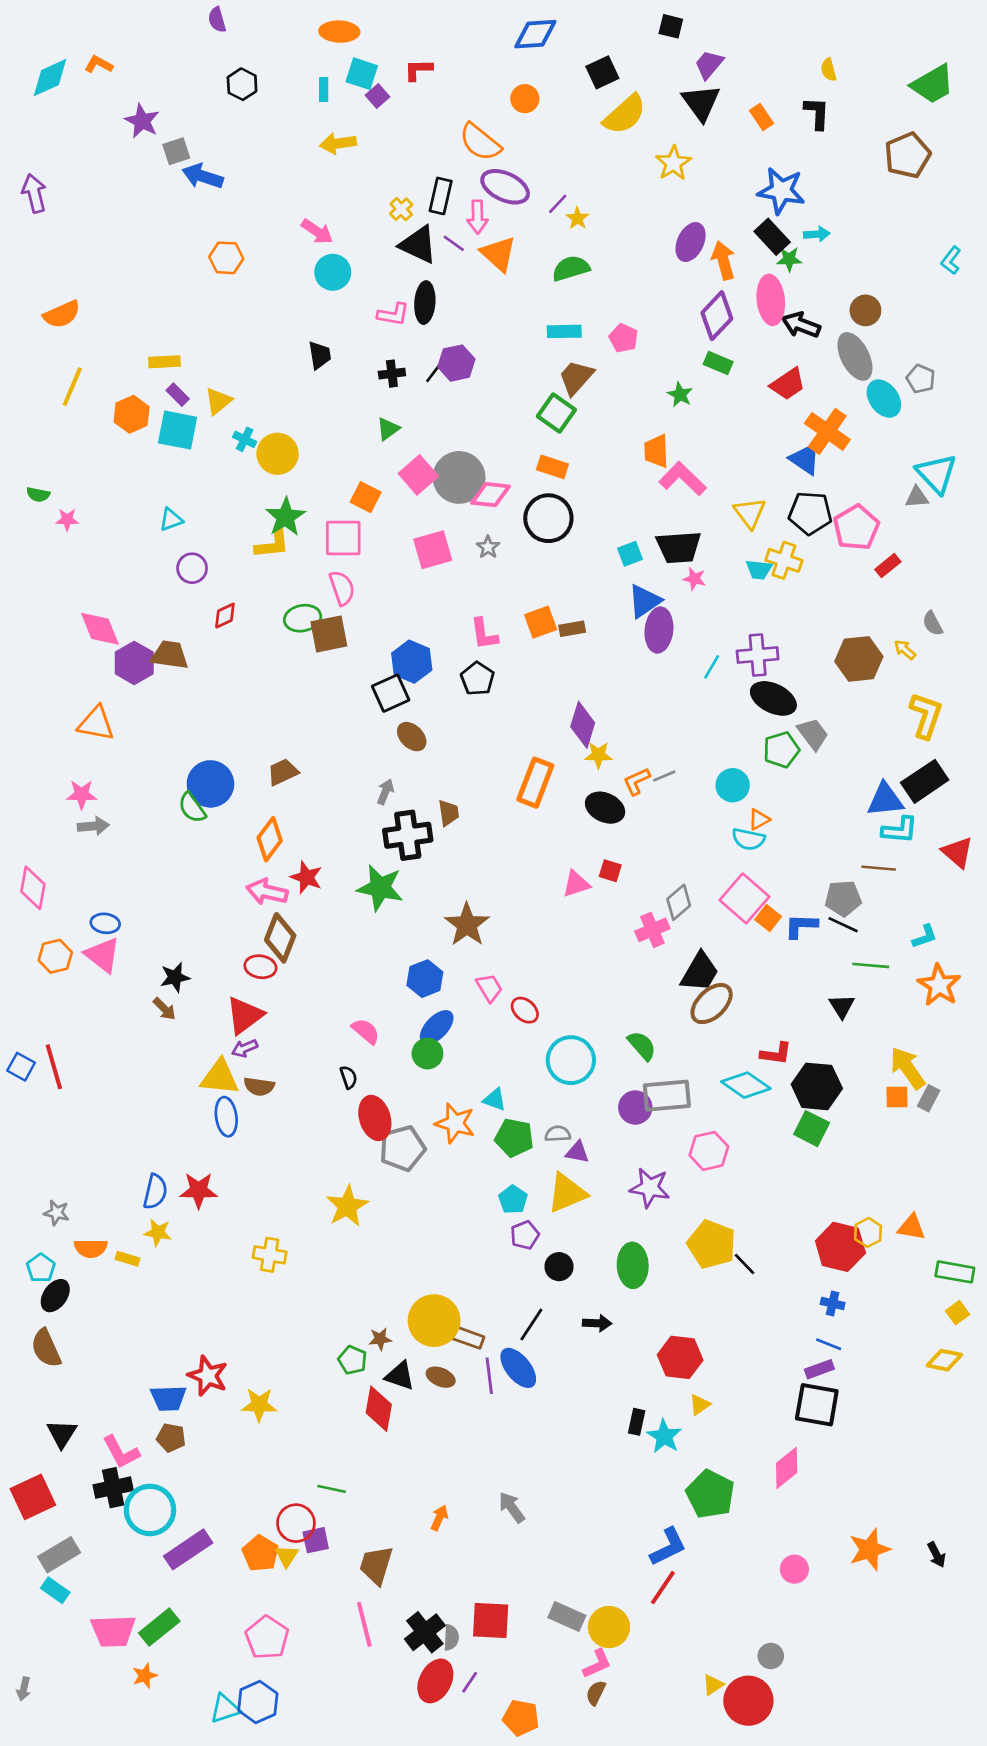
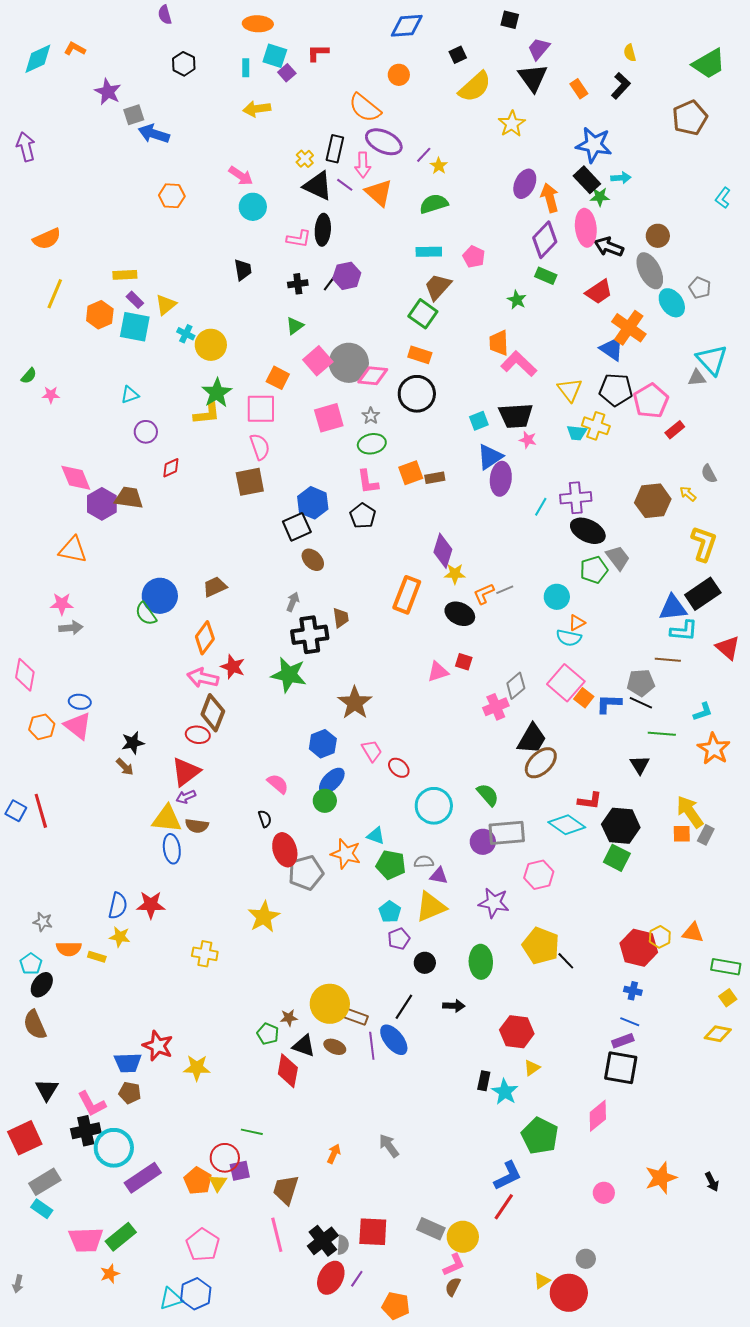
black square: (602, 72) -> (458, 55), size x0.7
black L-shape: (817, 113) -> (621, 86), turned 40
green semicircle: (38, 495) -> (29, 376), turned -60
green ellipse: (303, 618) -> (372, 444), moved

